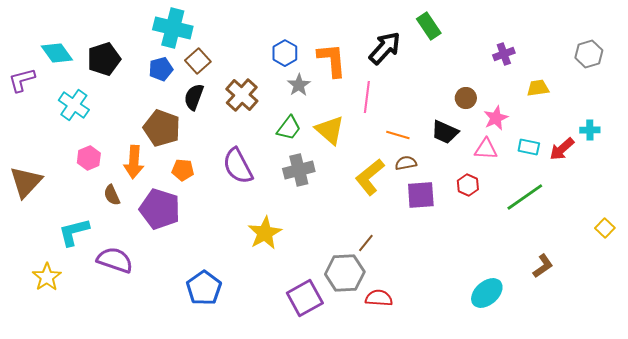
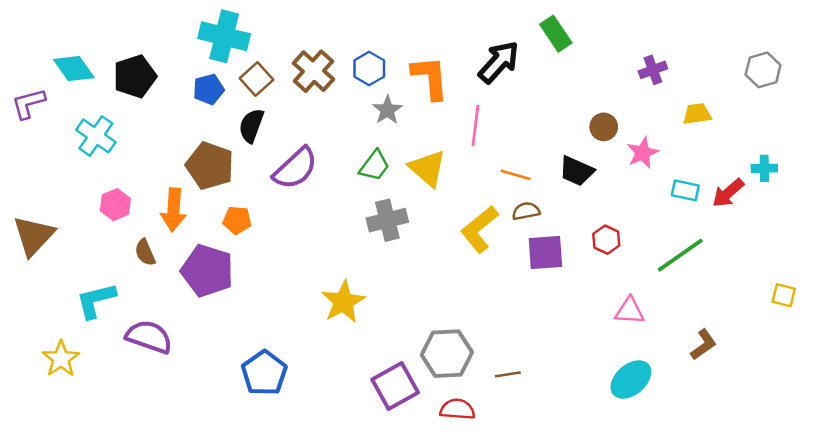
brown cross: (242, 95) -> (314, 71), moved
pink triangle: (486, 149) -> (630, 311), moved
purple semicircle: (238, 166) -> (295, 168), moved, turned -105
yellow square: (605, 228) -> (784, 295), turned -30
brown line: (366, 243) -> (508, 374), moved, turned 42
red semicircle: (379, 298) -> (457, 409), moved

